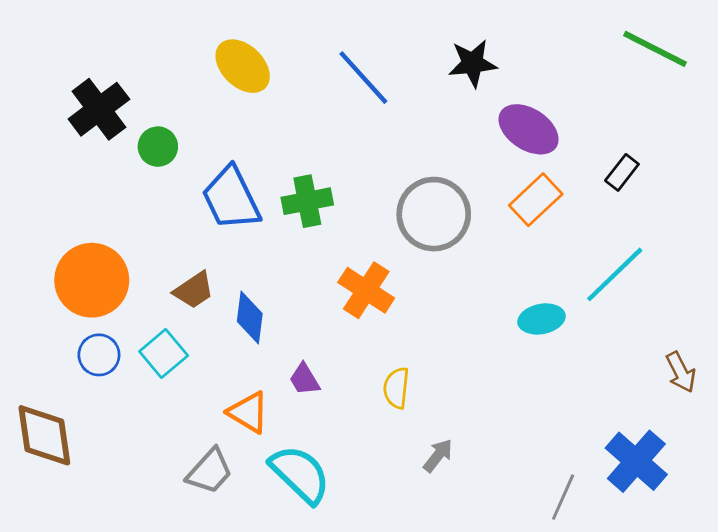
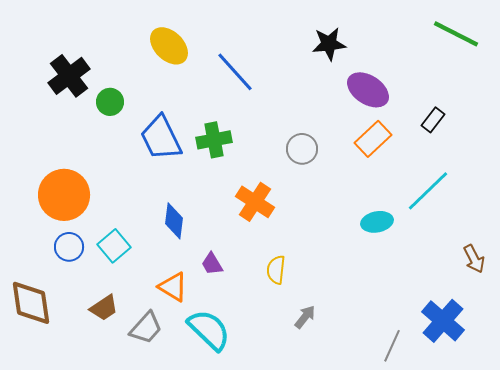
blue line: (363, 78) -> (235, 72), moved
gray circle: (434, 214) -> (302, 149), size x0.6
brown trapezoid: (194, 290) -> (104, 308), moved

